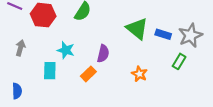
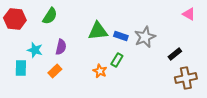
green triangle: (137, 29) -> (98, 31), turned -45
purple semicircle: (103, 54) -> (61, 47), moved
green rectangle: (179, 61) -> (117, 60), moved

